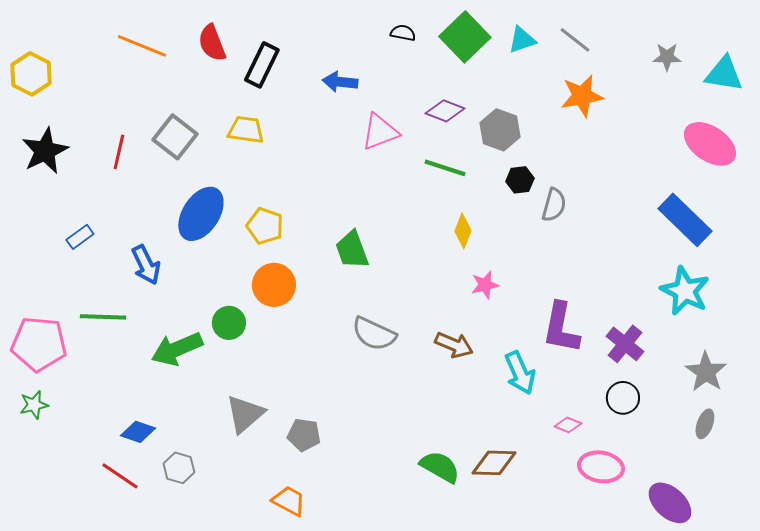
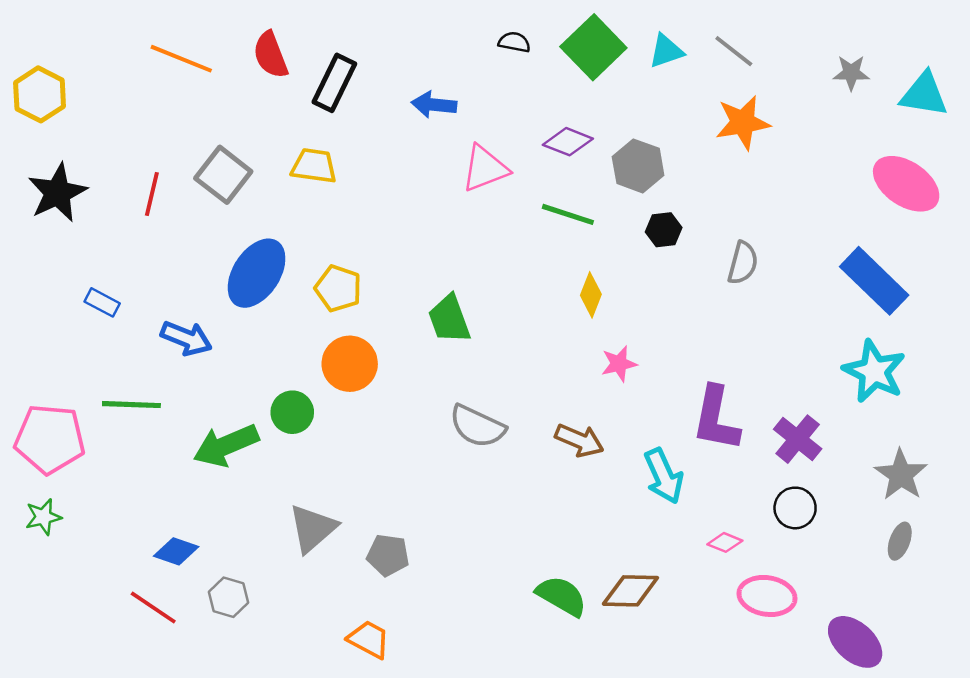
gray semicircle: (554, 205) -> (743, 263), moved
blue rectangle: (80, 237) -> (102, 302), turned 64
blue arrow: (146, 265) -> (186, 338), turned -42

